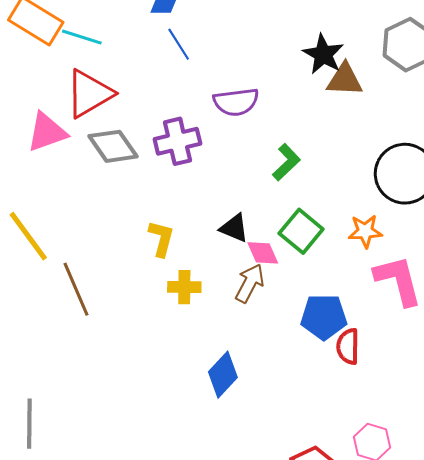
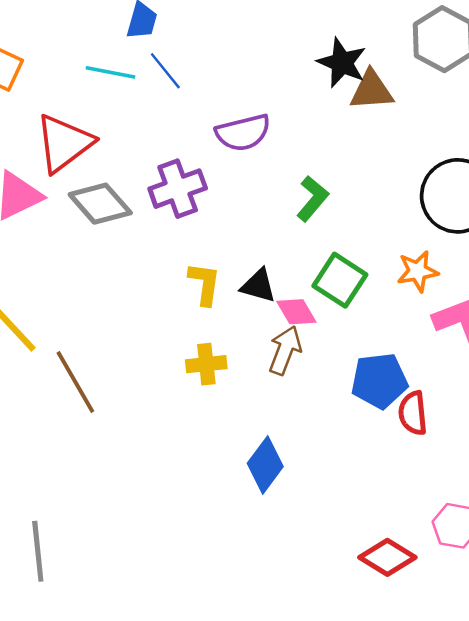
cyan line: (82, 37) -> (110, 72), moved
yellow L-shape: (161, 238) -> (205, 284), moved

